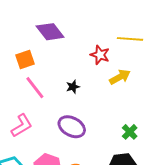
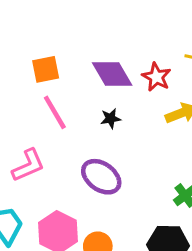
purple diamond: (50, 32) -> (112, 74), moved

